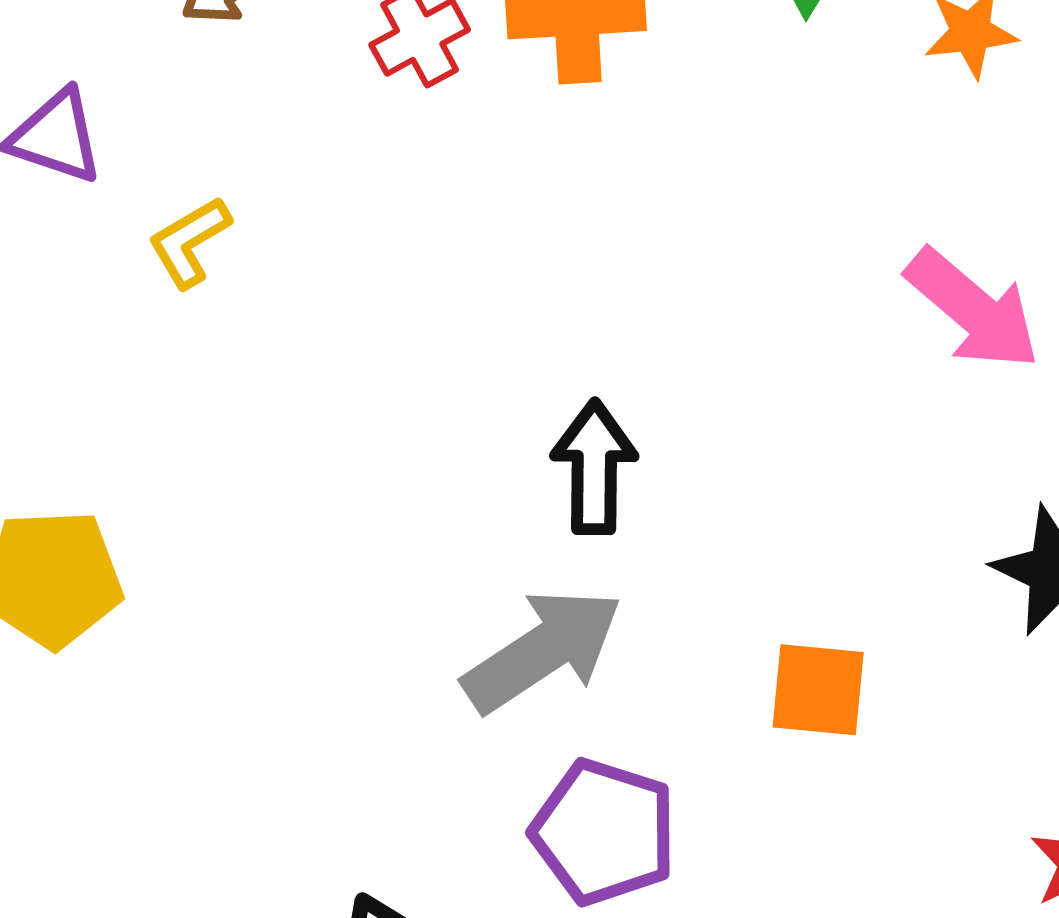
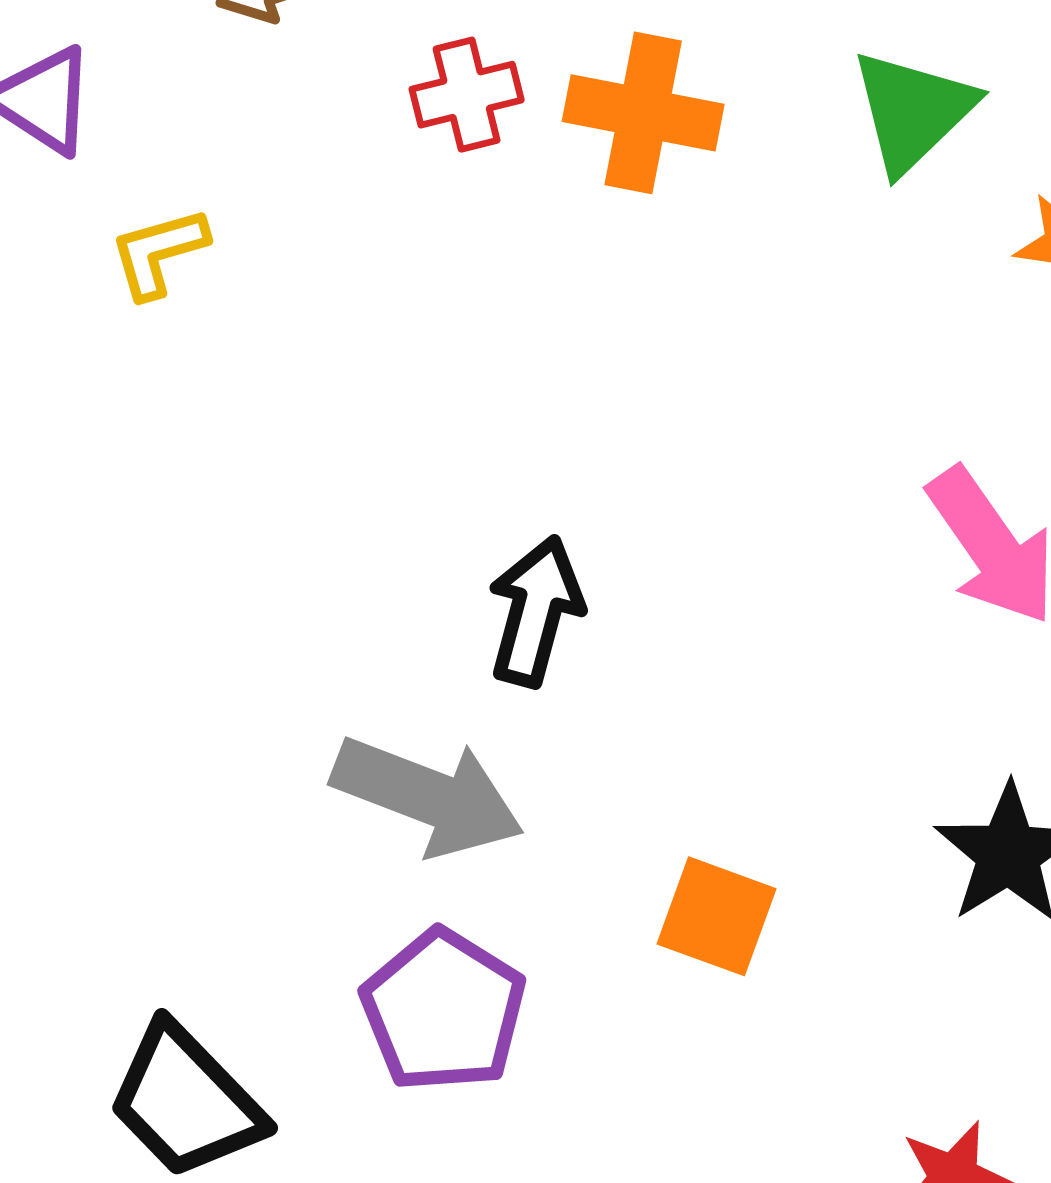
gray arrow: (543, 650) -> (428, 796), turned 40

